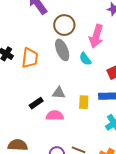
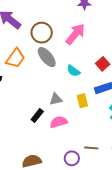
pink arrow: (96, 36) -> (75, 34), turned -140
orange trapezoid: (30, 58) -> (15, 58), moved, turned 45
cyan semicircle: (85, 59) -> (73, 71), moved

